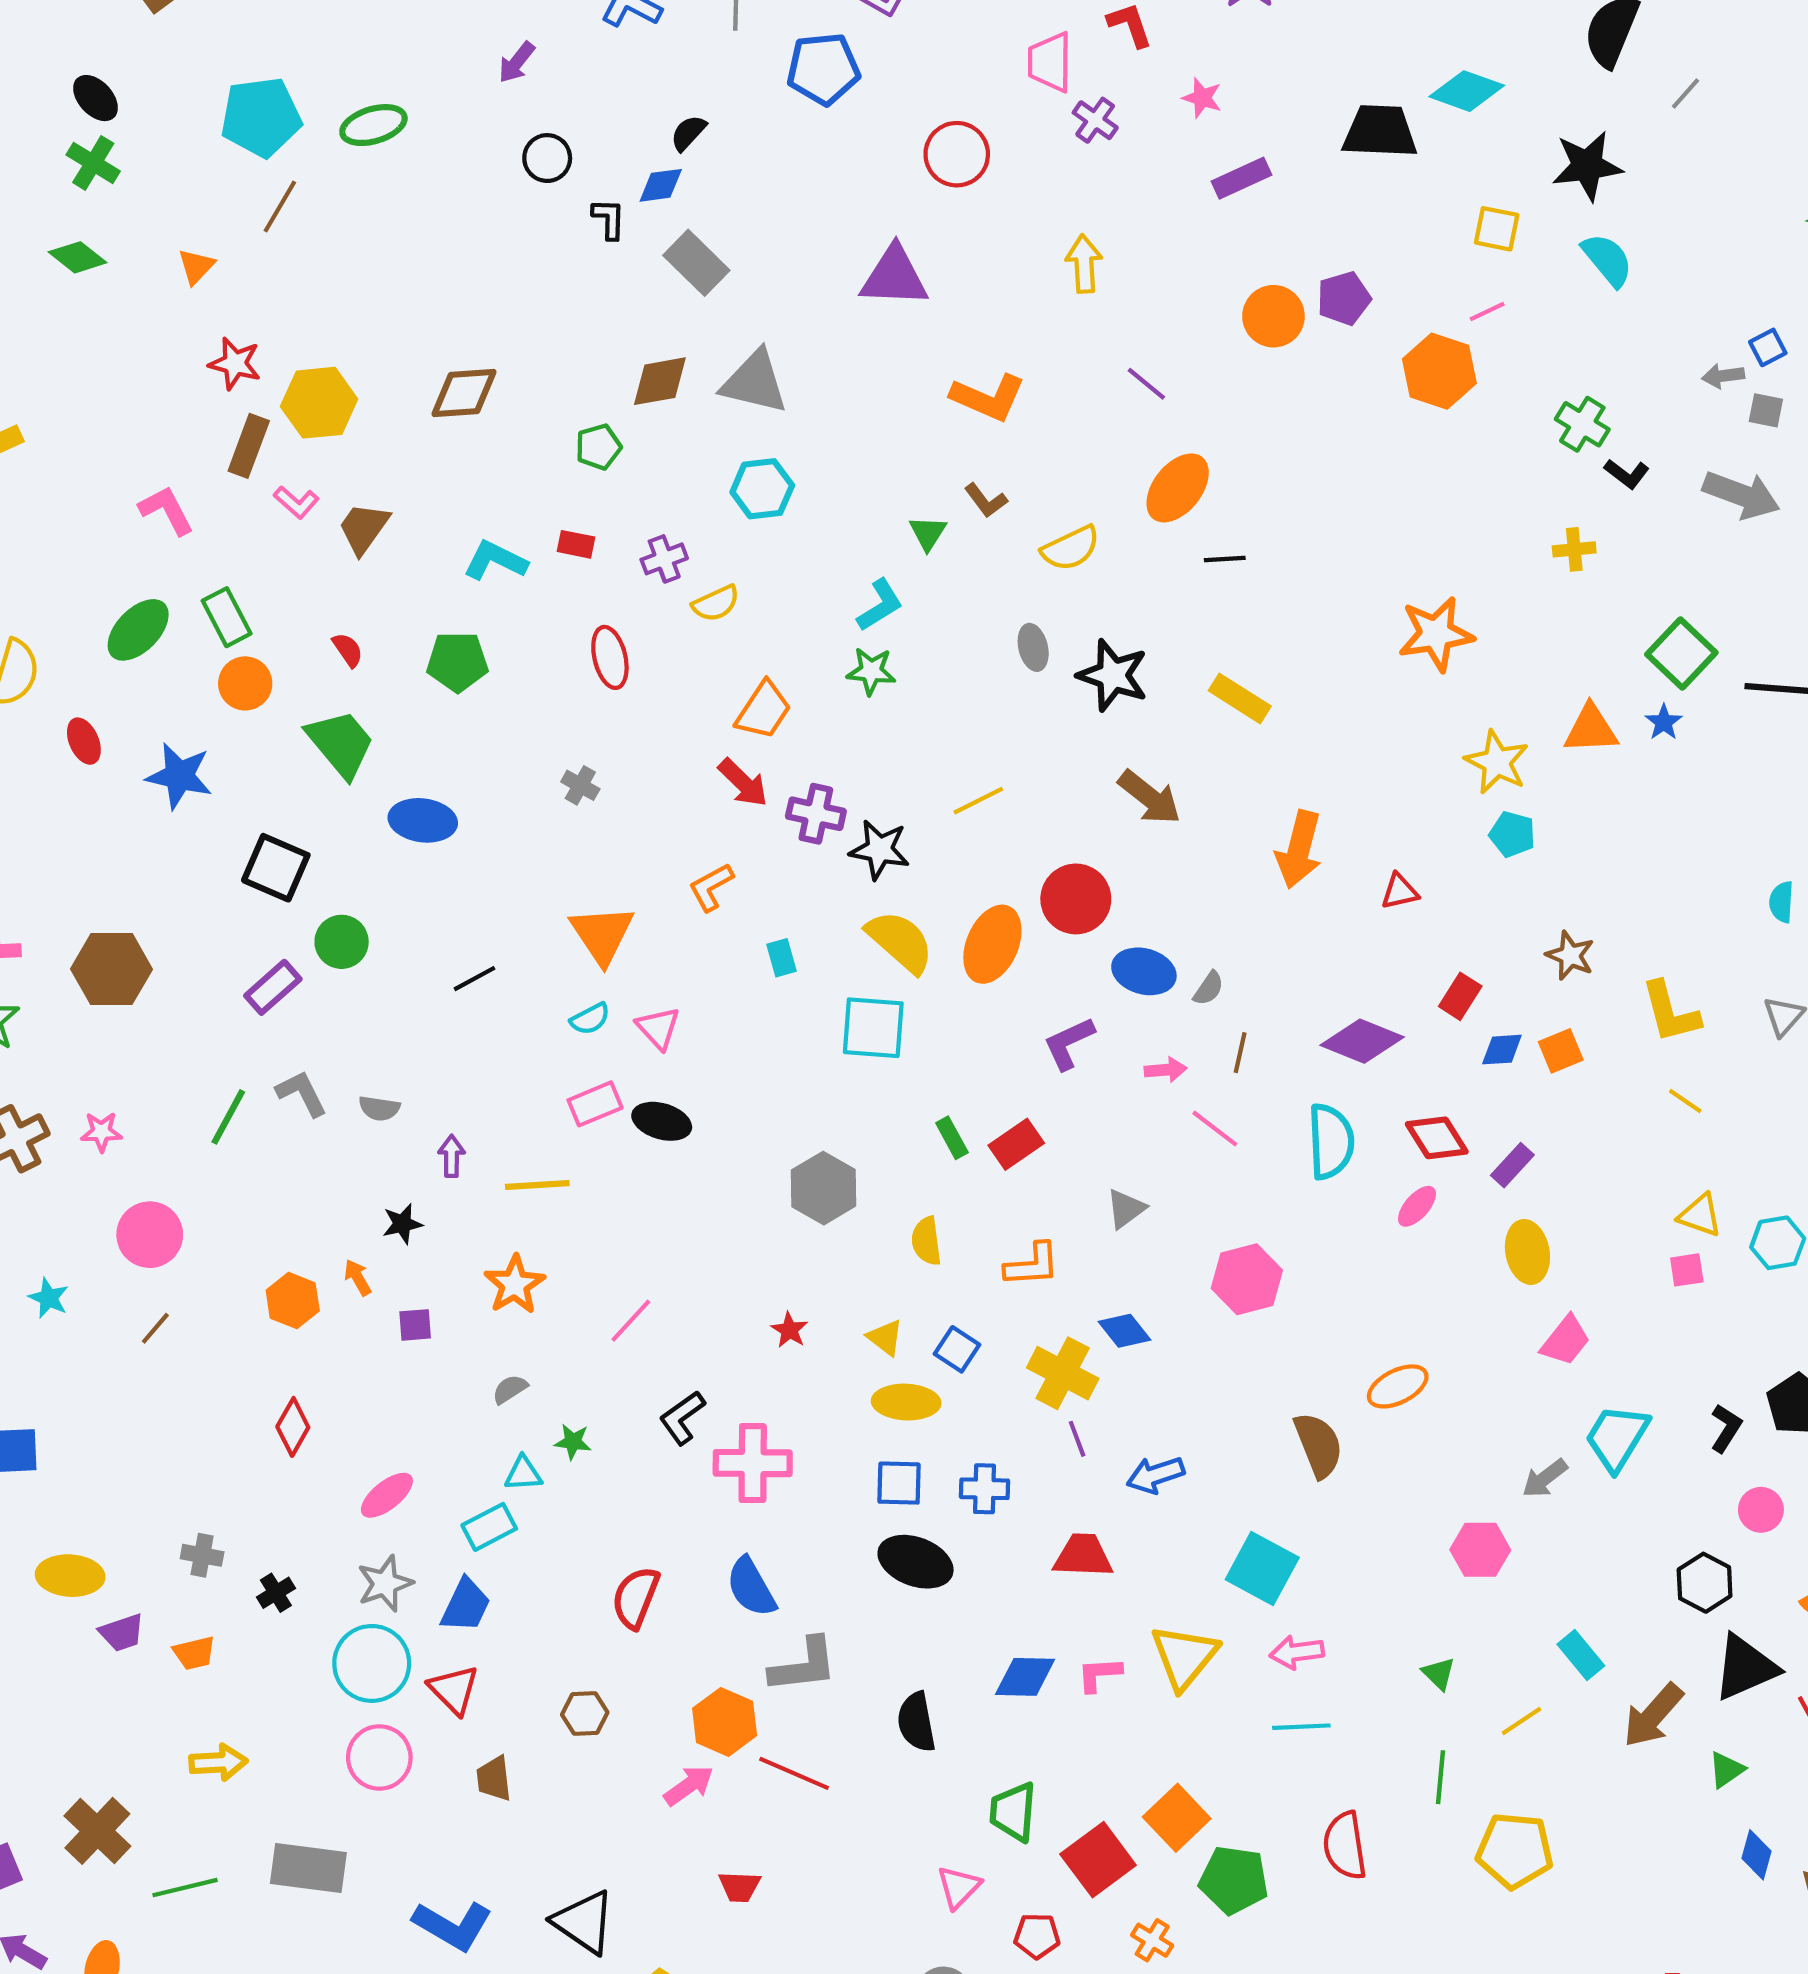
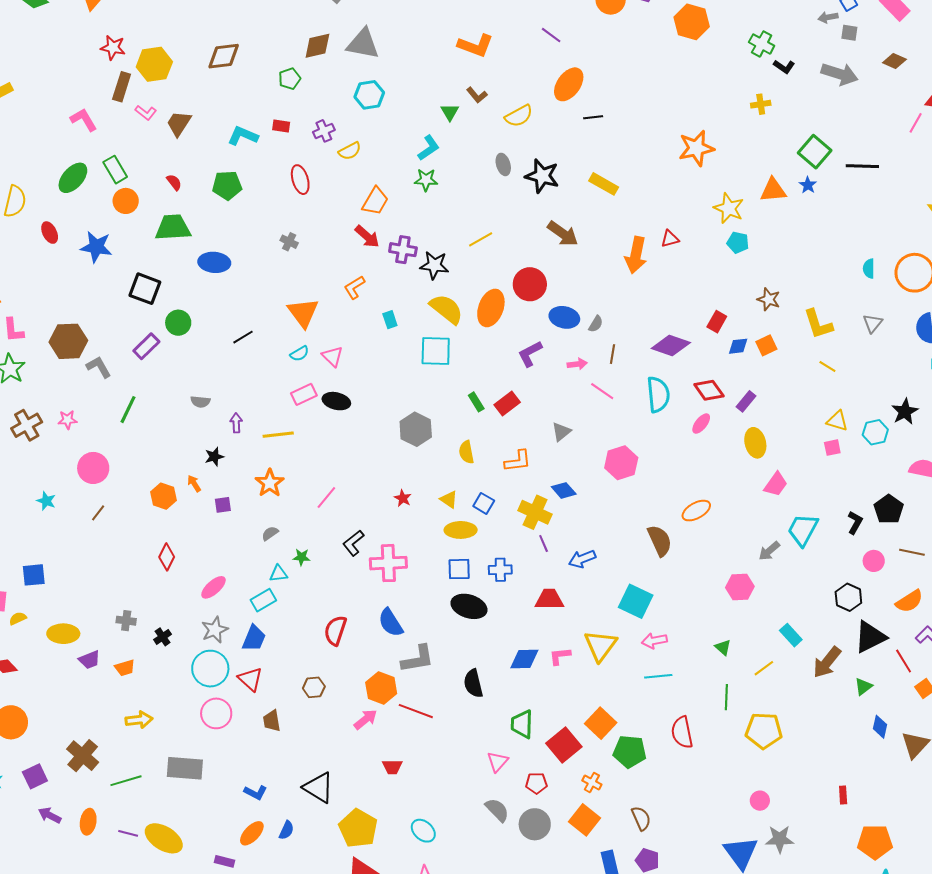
green trapezoid: (341, 744) -> (173, 227), turned -51
red triangle: (1400, 891) -> (670, 239), moved
gray L-shape: (302, 1093) -> (99, 367), moved
blue L-shape: (453, 1926) -> (256, 792), size x0.6

